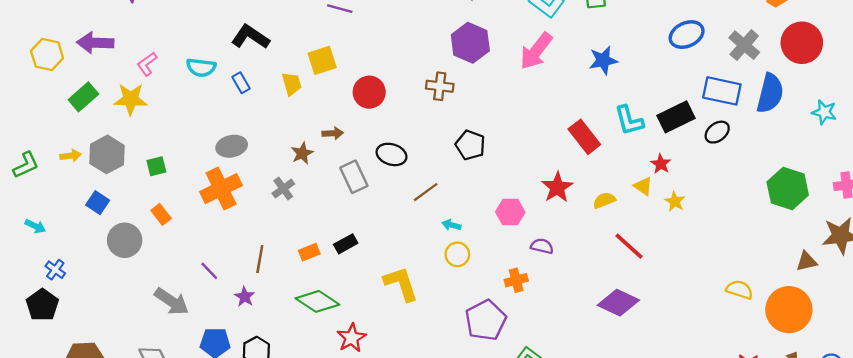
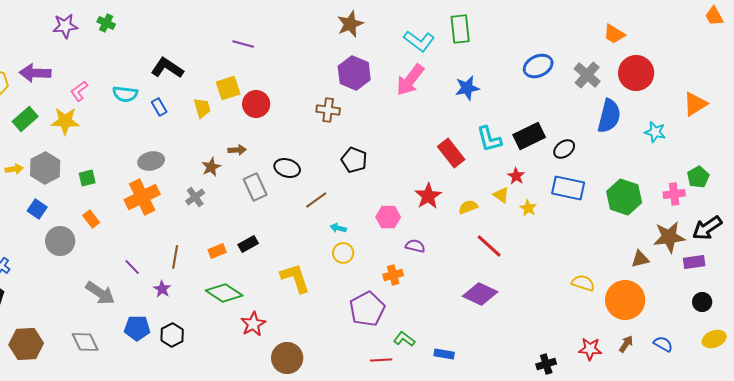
blue rectangle: (722, 91) -> (568, 188), moved
red circle: (369, 92) -> (256, 104), moved

